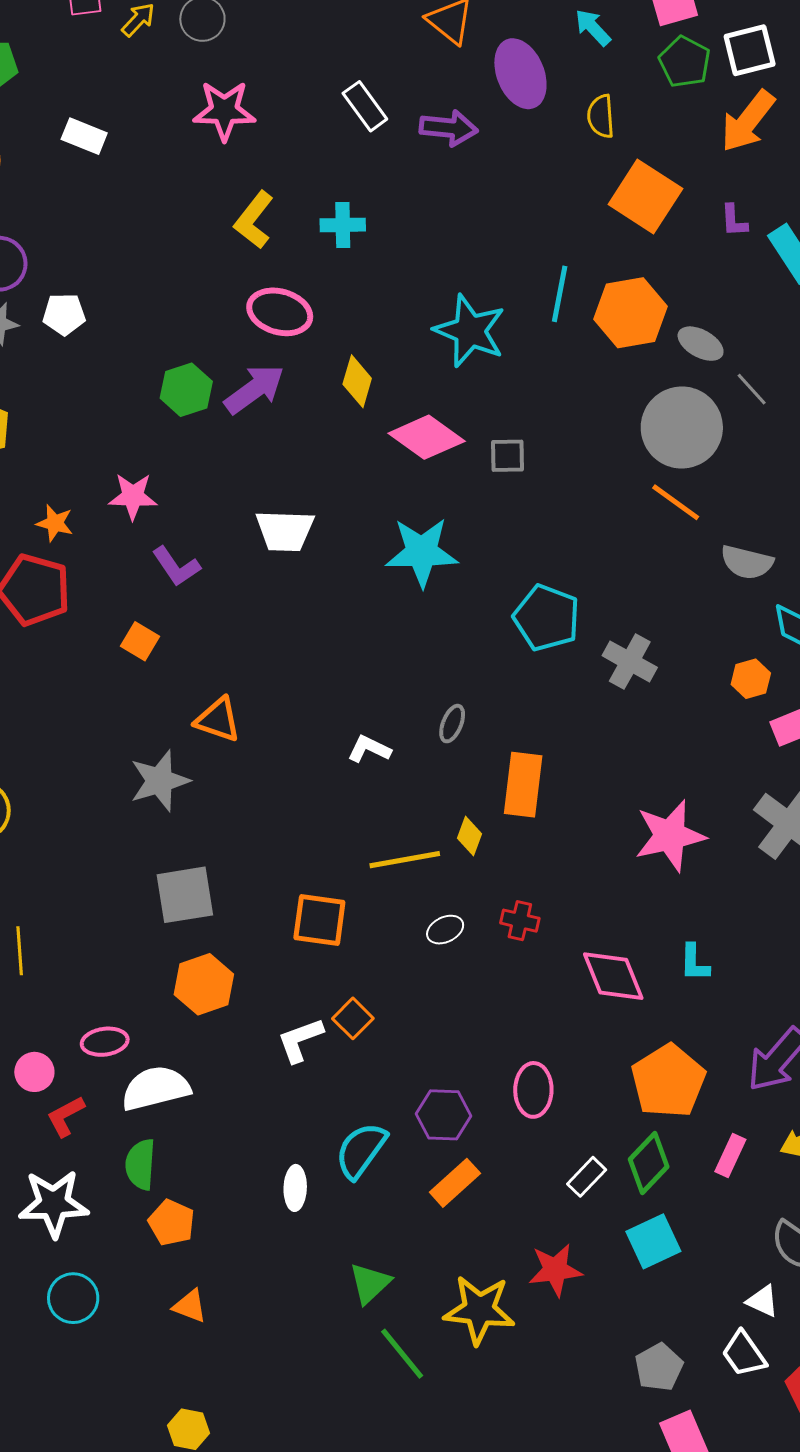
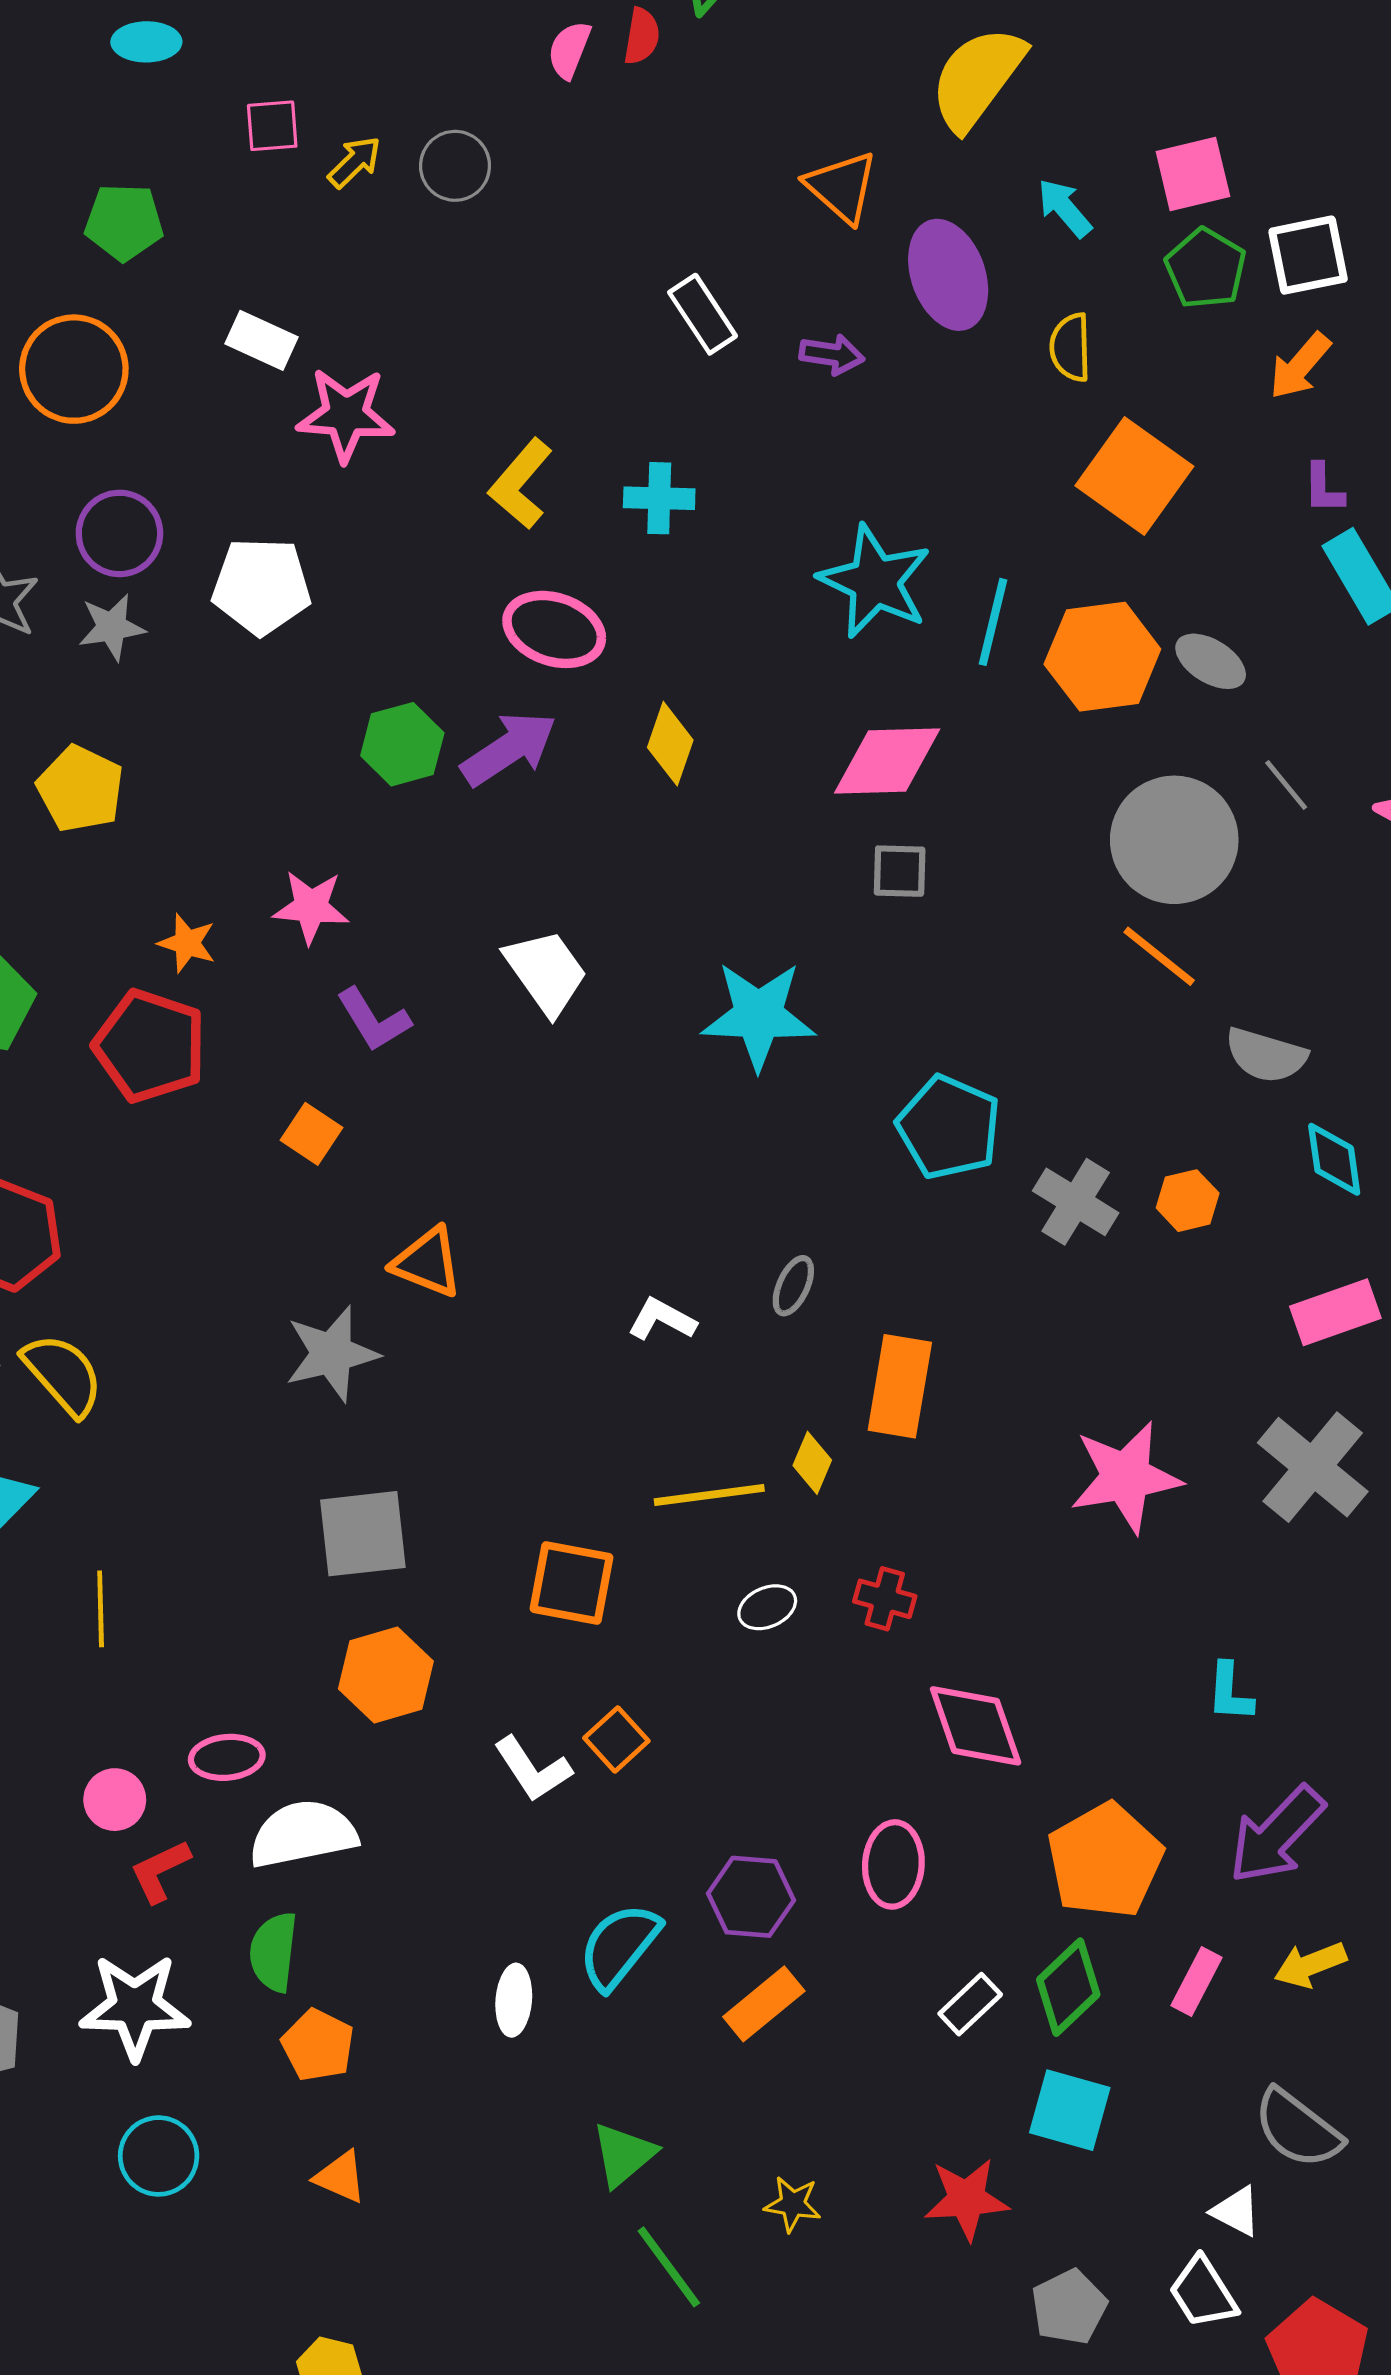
pink star: (224, 111) -> (346, 415), moved
orange arrow: (748, 121) -> (1300, 366), size x0.7
purple arrow: (449, 128) -> (832, 354), size x0.7
purple L-shape: (734, 221) -> (1324, 488), moved
white pentagon: (64, 314) -> (261, 586), moved, size x1.5
cyan star: (470, 331) -> (875, 581), moved
gray ellipse: (701, 344) -> (1211, 661), moved
pink diamond: (427, 437) -> (887, 761), moved, turned -40
white trapezoid: (285, 531) -> (546, 972), turned -130
orange hexagon: (751, 679) -> (1188, 1201), moved
cyan L-shape: (694, 963) -> (1230, 1692), moved
pink diamond: (613, 976) -> (976, 1726), moved
white L-shape: (300, 1040) -> (533, 1769), turned -106
cyan square: (653, 1241) -> (1070, 2110), turned 38
red star: (555, 1270) -> (967, 2199), moved
yellow star: (479, 1310) -> (793, 2204), size x0.5

